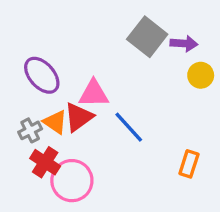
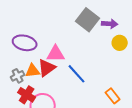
purple ellipse: (42, 75) -> (25, 43), turned -35
orange triangle: (55, 122) -> (33, 71), turned -42
orange rectangle: (189, 164) -> (113, 96), turned -56

